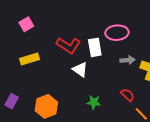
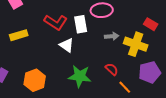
green star: (94, 102) -> (80, 76), size x1.6

